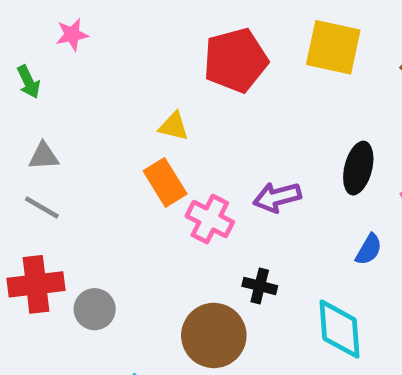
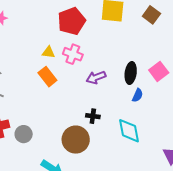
black ellipse: (358, 168) -> (131, 73), moved
pink cross: (210, 219) -> (73, 54), moved

